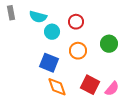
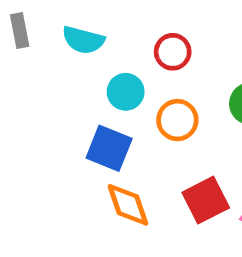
cyan circle: (52, 32) -> (126, 92), moved
red square: (90, 85) -> (206, 200), turned 36

